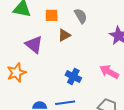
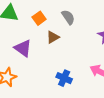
orange square: (52, 15) -> (39, 18), turned -32

